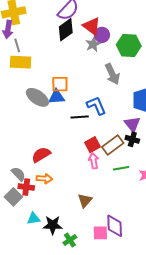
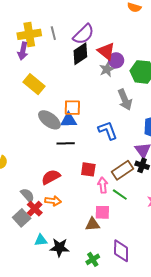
gray line: (17, 45) -> (53, 33), moved
yellow rectangle: (20, 62) -> (34, 84), turned 35
black line: (80, 117) -> (66, 143), moved
red square: (92, 145) -> (88, 169), moved, turned 35
green line: (121, 168) -> (120, 195), moved, turned 42
red cross: (26, 187) -> (35, 209), turned 35
brown triangle: (85, 200) -> (92, 224), turned 42
pink square: (100, 233) -> (102, 212), moved
green cross: (70, 240) -> (93, 259), moved

